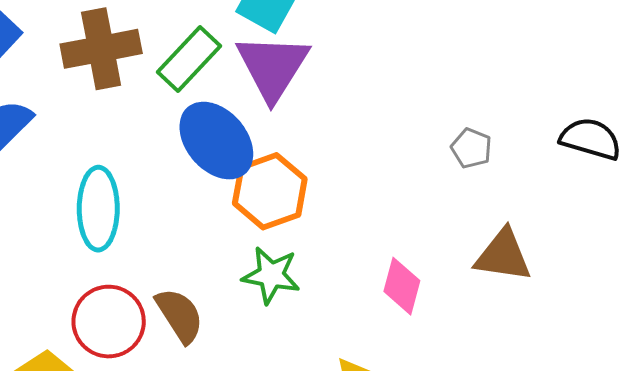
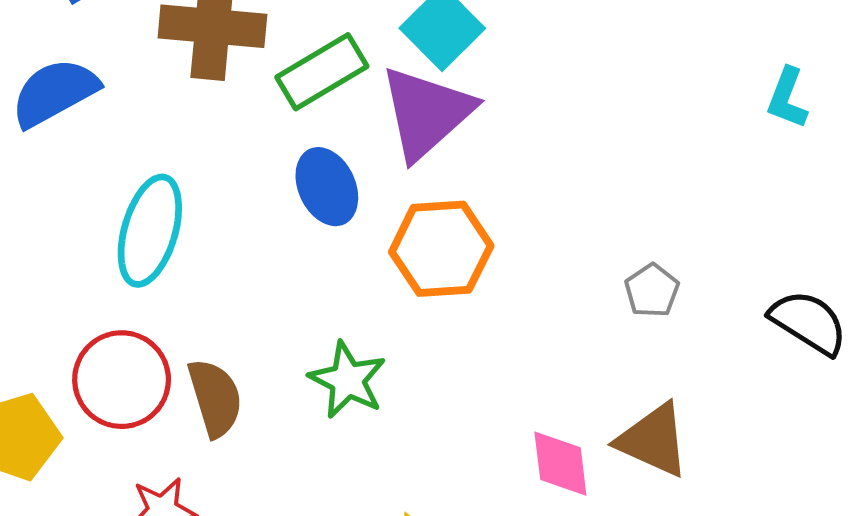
blue ellipse: (216, 141) -> (327, 187), size x0.7
orange hexagon: (270, 191) -> (441, 249), moved
pink diamond: (402, 286) -> (560, 464), moved, turned -38

